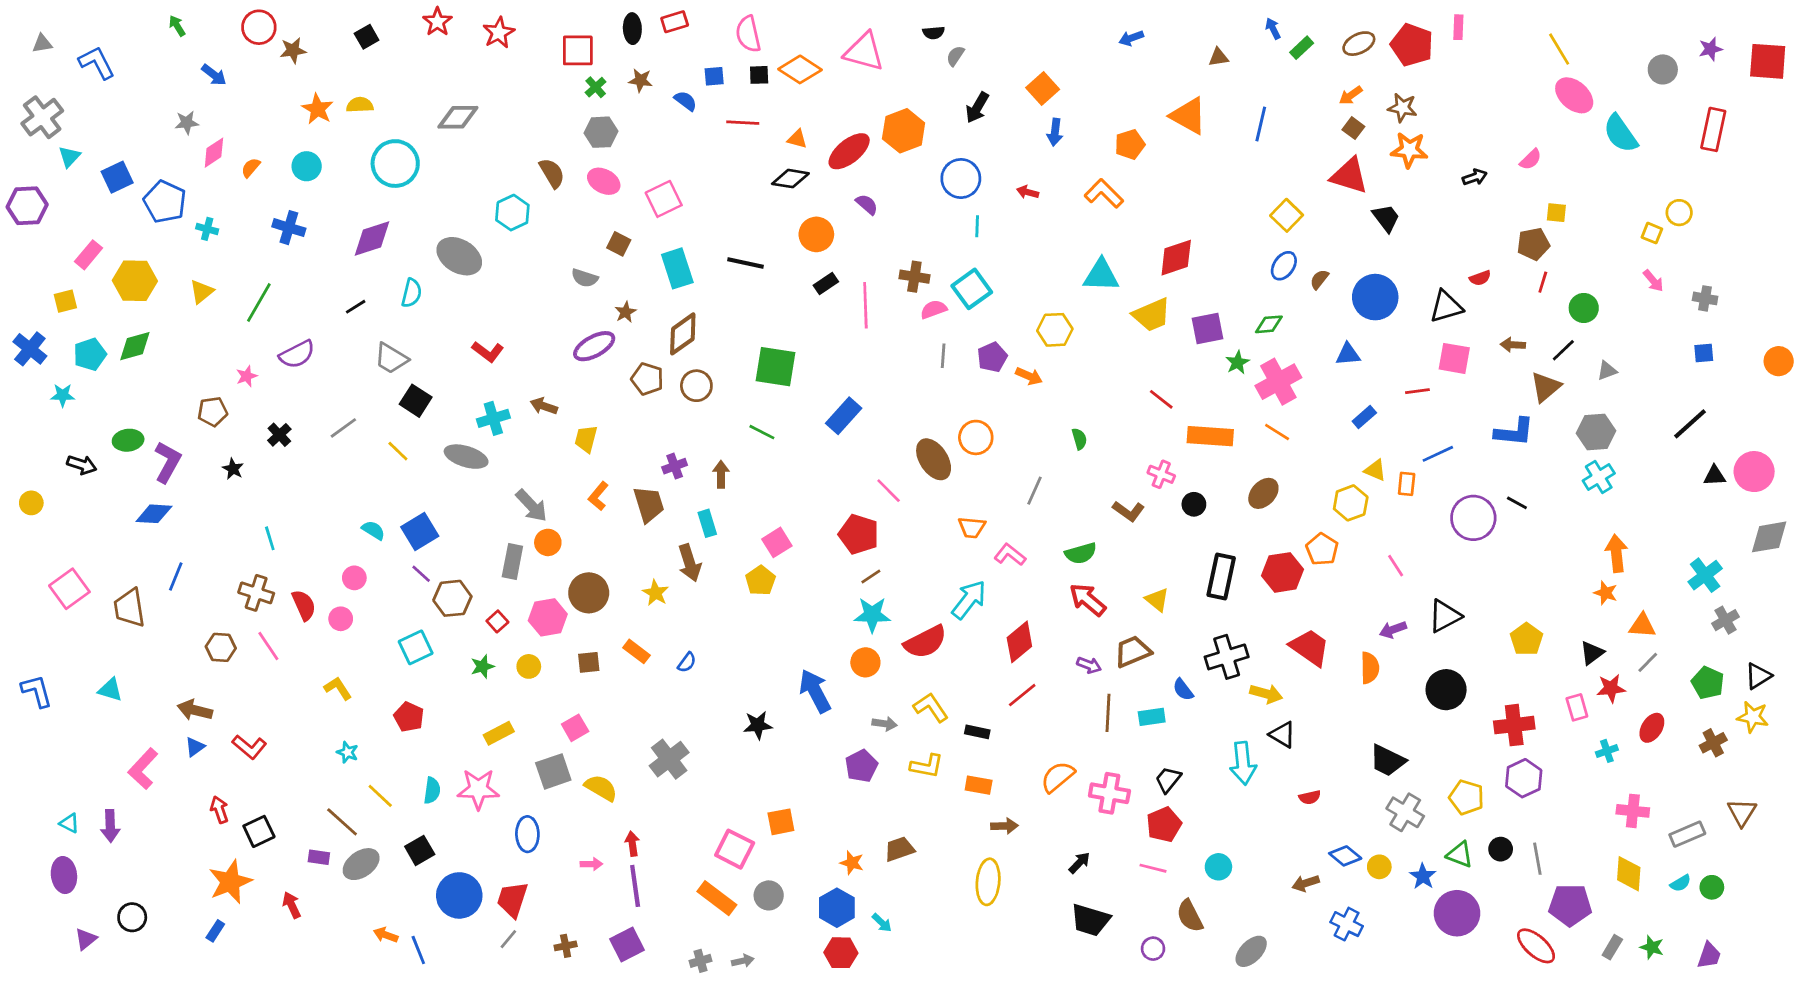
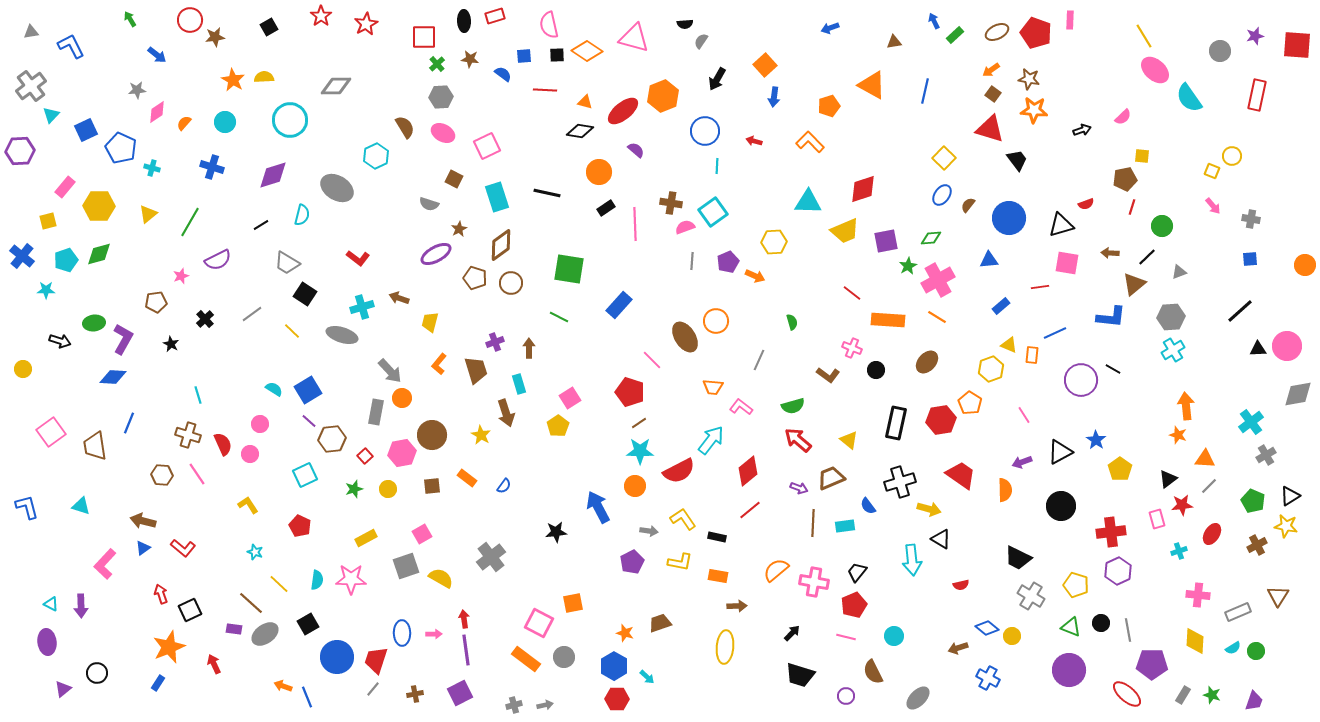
blue ellipse: (527, 834) -> (402, 633), moved
blue star: (1423, 876) -> (1096, 440), moved

